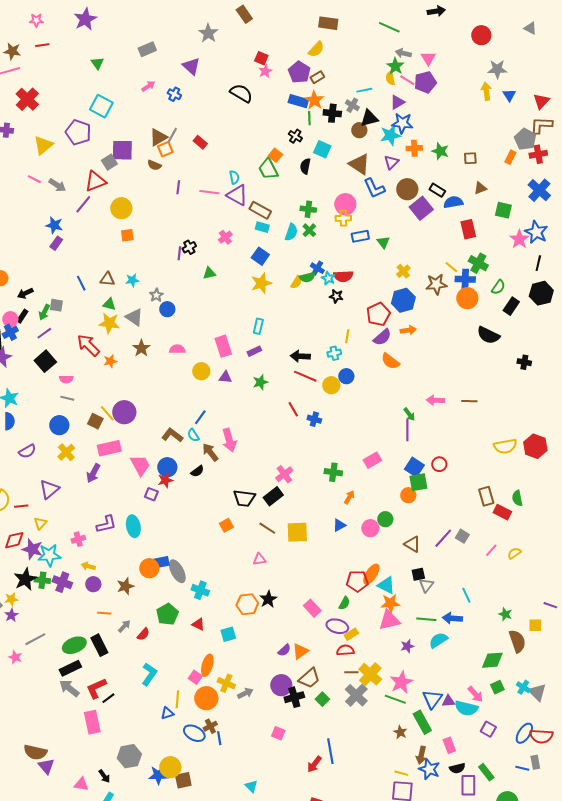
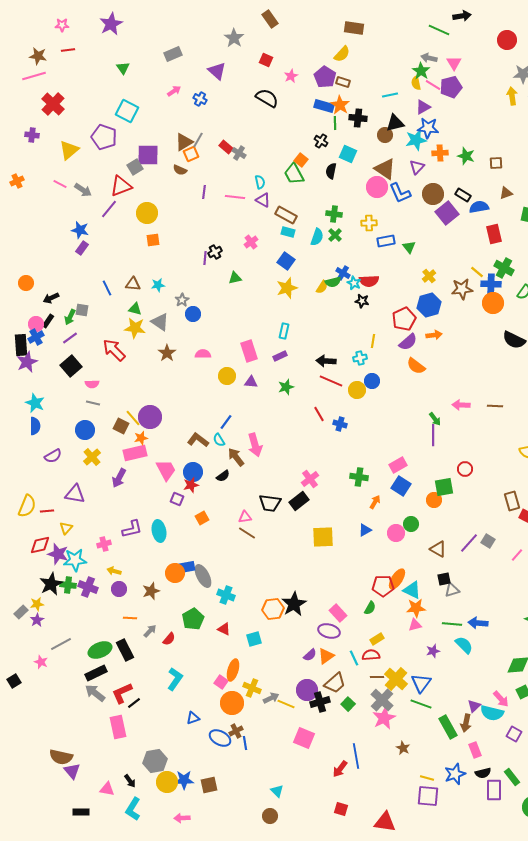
green line: (389, 27) -> (439, 30), moved
red square: (261, 58) -> (266, 60), moved
brown rectangle: (317, 77) -> (343, 82), turned 48
gray cross: (352, 105) -> (239, 153), moved
purple triangle: (237, 195) -> (263, 200), size x0.7
pink circle: (345, 204) -> (377, 187), moved
orange star: (110, 361) -> (141, 438), moved
blue square: (414, 467) -> (401, 486), moved
purple triangle: (49, 489) -> (75, 494), turned 50
orange square: (226, 525) -> (202, 518), moved
brown line: (267, 528) -> (247, 533), moved
pink triangle: (259, 559) -> (245, 517), moved
gray triangle: (426, 585) -> (452, 590), turned 35
cyan line: (466, 595) -> (354, 658), moved
black star: (268, 599) -> (294, 604), size x1.4
pink triangle: (389, 620) -> (415, 625), size x0.6
purple ellipse: (337, 626) -> (329, 631), moved
cyan semicircle: (438, 640) -> (464, 645), turned 78
pink star: (401, 682) -> (384, 718), moved
yellow line: (177, 699) -> (286, 704), moved, turned -72
blue triangle: (432, 699) -> (421, 683), moved
purple triangle: (448, 701) -> (474, 706), turned -40
brown star: (400, 732) -> (403, 748), moved
pink square: (278, 733) -> (304, 738), size x1.5
brown arrow: (421, 755) -> (466, 723), moved
yellow circle: (170, 767) -> (167, 782), moved
blue star: (429, 769) -> (455, 774), turned 30

